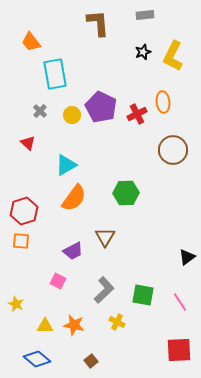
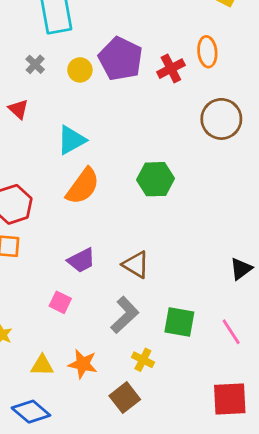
brown triangle: (105, 237) -> (136, 265), moved, turned -30
brown square: (91, 361) -> (125, 398), moved, size x1.5

